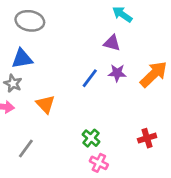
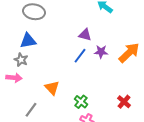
purple triangle: (112, 43) -> (85, 35), moved
orange triangle: (45, 104) -> (52, 88), moved
red cross: (147, 138) -> (124, 102), turned -32

